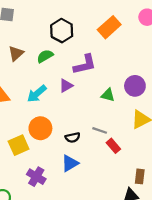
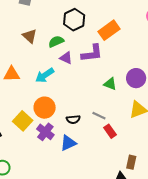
orange rectangle: (109, 27) -> (109, 30), moved
brown triangle: (16, 53) -> (30, 36), turned -42
purple triangle: (66, 86) -> (66, 58), moved, turned 48
yellow square: (19, 145) -> (23, 121), turned -30
purple cross: (36, 177) -> (45, 132), moved

